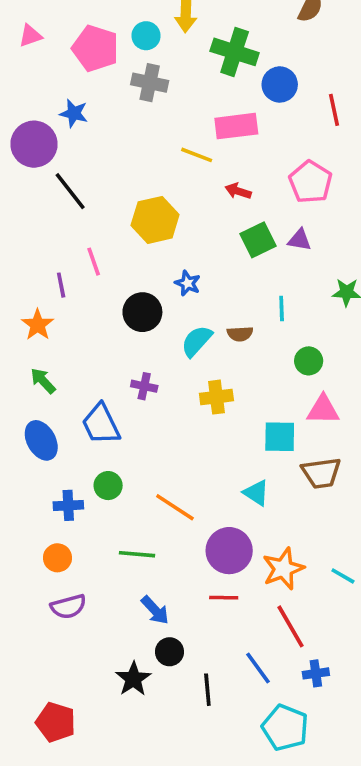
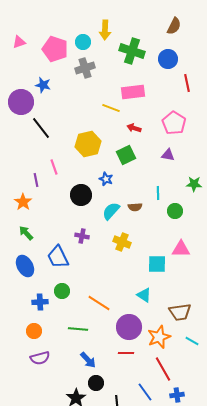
gray cross: (150, 83) -> (85, 68), turned -30
blue circle: (280, 84) -> (168, 59), moved
green square: (258, 240) -> (126, 155), moved
green circle: (309, 361) -> (175, 211), moved
yellow cross: (216, 397) -> (122, 242), turned 30
brown trapezoid: (321, 473) -> (180, 312), moved

